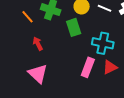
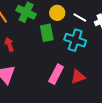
cyan cross: (103, 43) -> (75, 40), moved

